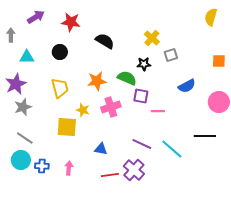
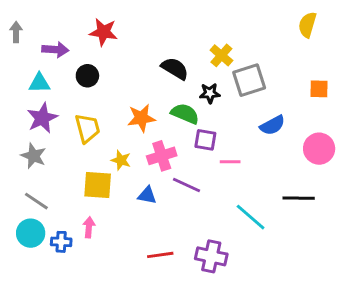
purple arrow: (36, 17) -> (55, 50), moved, turned 36
gray arrow: (11, 35) -> (16, 32), moved
black semicircle: (105, 41) -> (175, 68), moved
gray square: (171, 55) -> (249, 80), size x1.6
purple star: (16, 84) -> (42, 118), moved
gray star: (23, 107) -> (34, 156), turned -30
purple line: (142, 144) -> (186, 185), moved
blue triangle: (101, 149) -> (147, 195), moved
pink arrow: (69, 168) -> (89, 227), moved
purple cross: (134, 170) -> (211, 256), moved, turned -30

